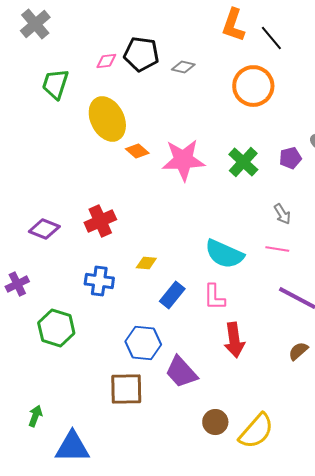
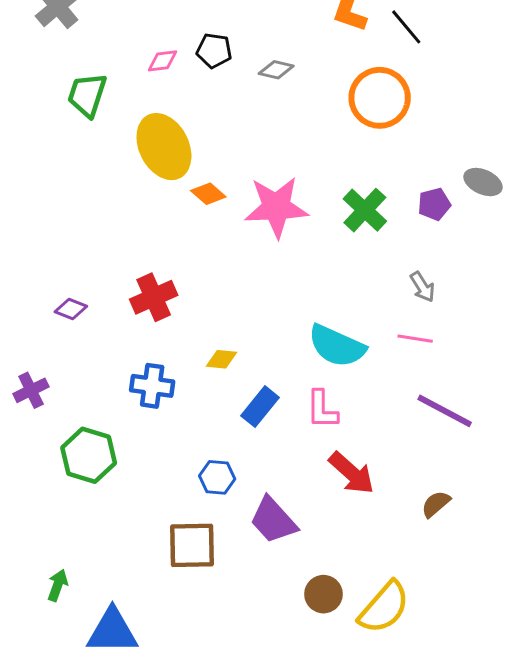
black pentagon: (141, 54) -> (214, 51), size x0.7
purple diamond: (44, 229) -> (71, 309), size x0.7
red arrow: (234, 340) -> (352, 473), turned -40
blue hexagon: (143, 343) -> (217, 477), size x0.7
brown semicircle: (298, 351) -> (436, 504), moved

